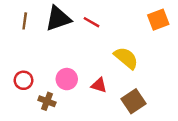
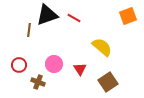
brown line: (25, 21) -> (29, 30), moved
red triangle: (99, 85) -> (80, 69), turned 40

